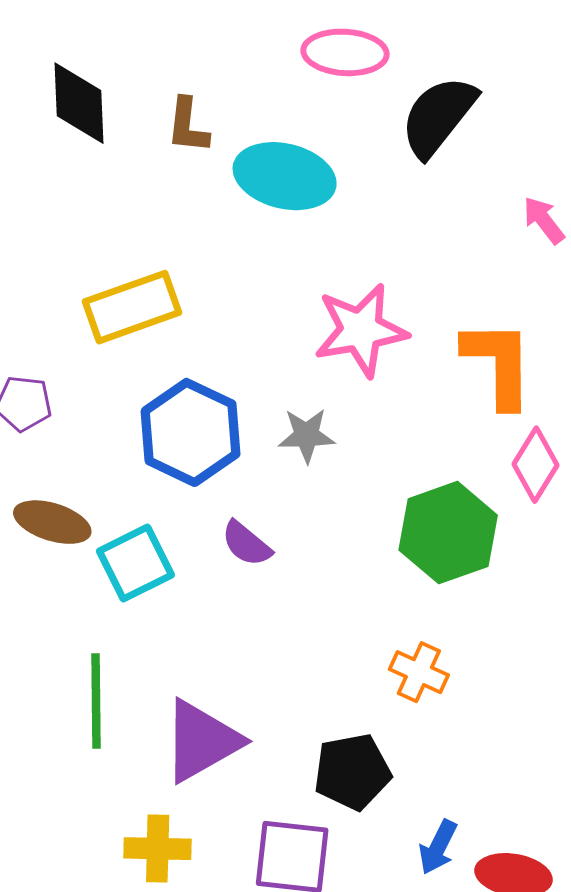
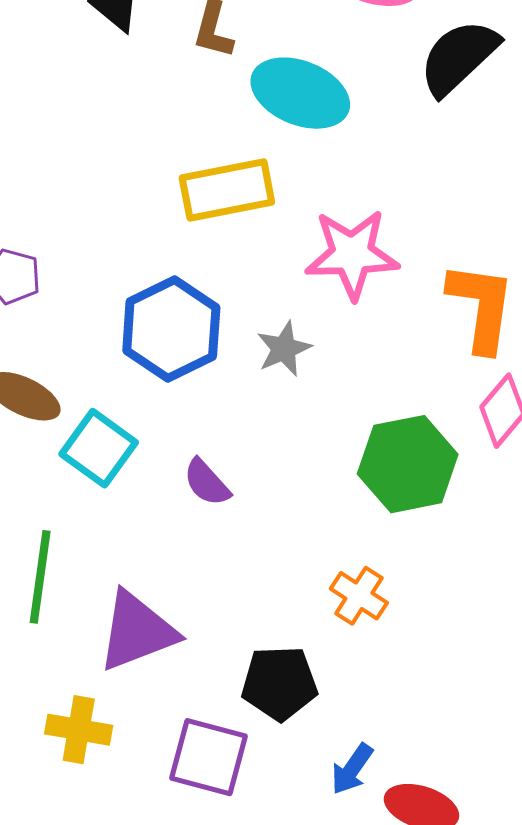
yellow rectangle: (132, 307) -> (227, 190), moved
gray star: (307, 435) -> (284, 349), turned -30
purple semicircle: (246, 544) -> (207, 483), moved
cyan square: (135, 563) -> (99, 448), turned -36

